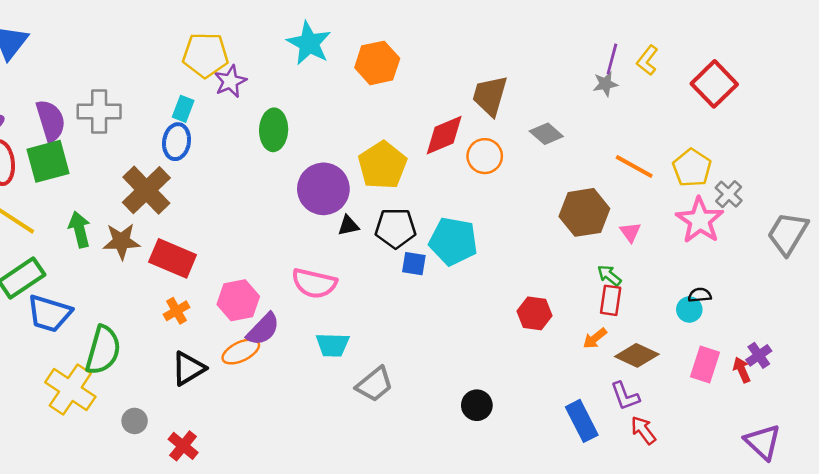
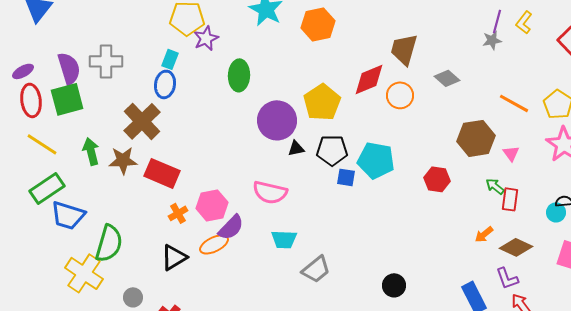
red rectangle: (611, 300) -> (510, 199), moved
orange cross: (177, 311) -> (178, 213), moved
red hexagon: (535, 313) -> (437, 179), moved

